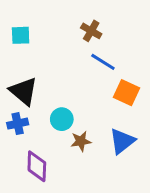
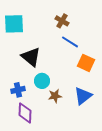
cyan square: (21, 35) -> (14, 24), size x1.5
black triangle: (24, 91) -> (31, 57), moved
blue cross: (18, 124) -> (18, 90), moved

